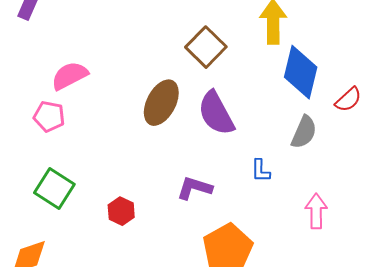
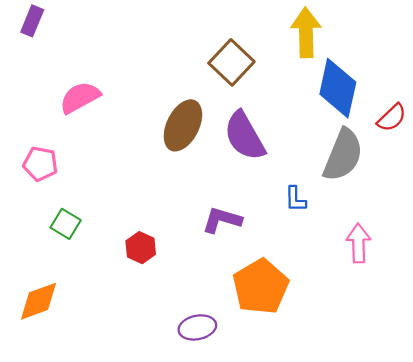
pink pentagon: (49, 116) -> (40, 164), moved
gray semicircle: (304, 132) -> (343, 155), size x1.4
green square: (54, 189) -> (66, 224), size x0.7

